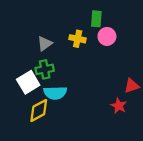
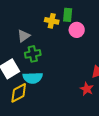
yellow cross: (78, 39) -> (52, 21), moved
green cross: (45, 69) -> (33, 54), moved

